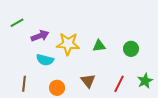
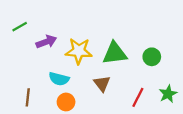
green triangle: (99, 46) -> (115, 53), size x1.6
cyan semicircle: (45, 60) -> (59, 79), moved
brown triangle: (88, 81) -> (102, 83), moved

